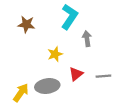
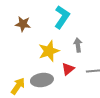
gray arrow: (87, 39) -> (78, 45), moved
yellow star: (55, 54) -> (49, 51), size x1.5

